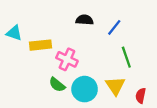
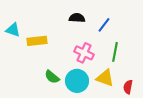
green line: (126, 57) -> (115, 52), turned 30
pink cross: (67, 59) -> (84, 53), moved
yellow triangle: (115, 86) -> (105, 78), turned -36

